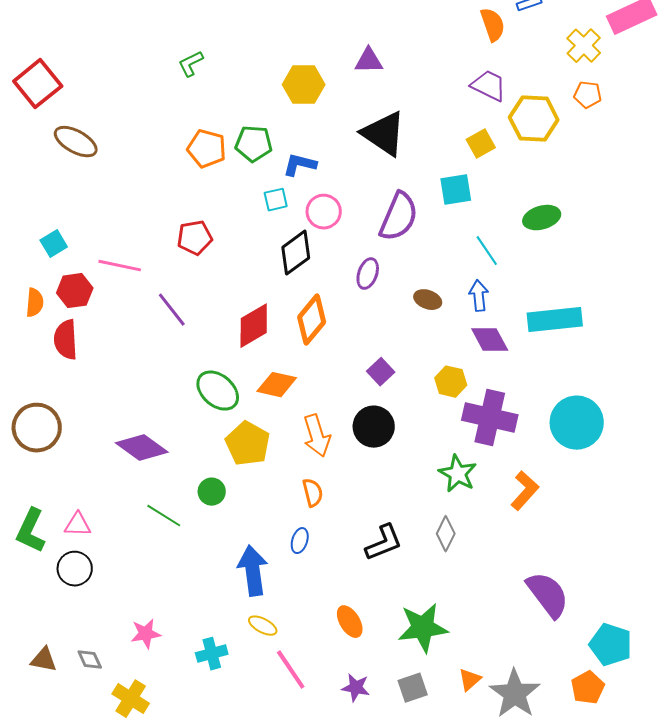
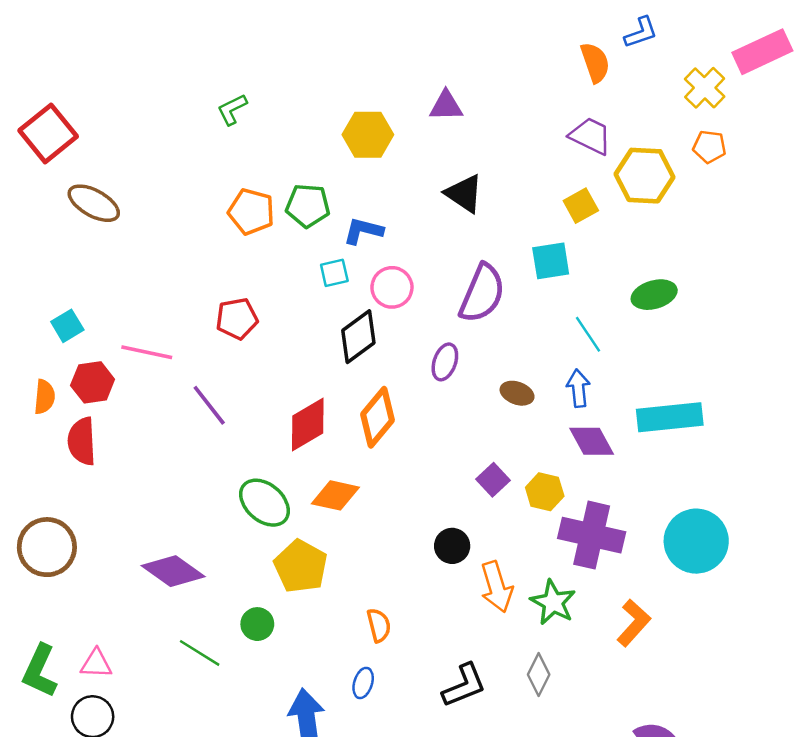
black triangle: (384, 134) -> (464, 194), size x0.7
purple square: (381, 372) -> (493, 480), moved
black circle: (374, 427) -> (452, 546), size x0.7
orange arrow: (317, 436) -> (497, 587), moved

